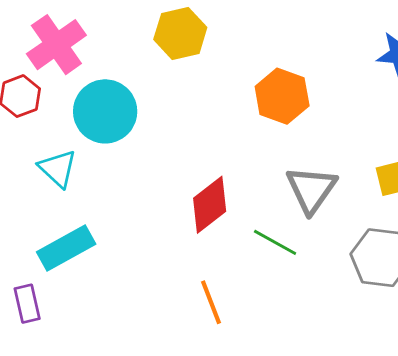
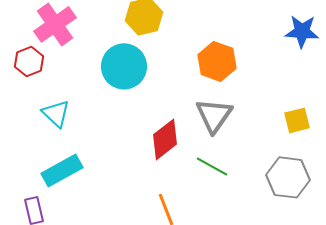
cyan circle: (105, 111) -> (124, 66), moved
gray triangle: (311, 189) -> (214, 115), moved

